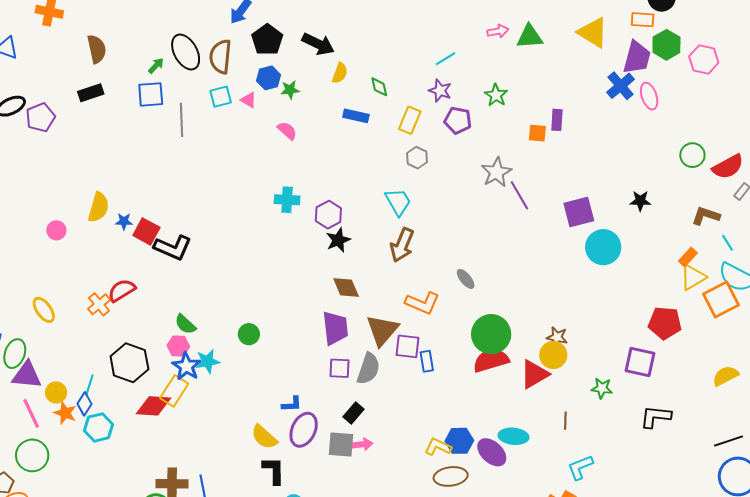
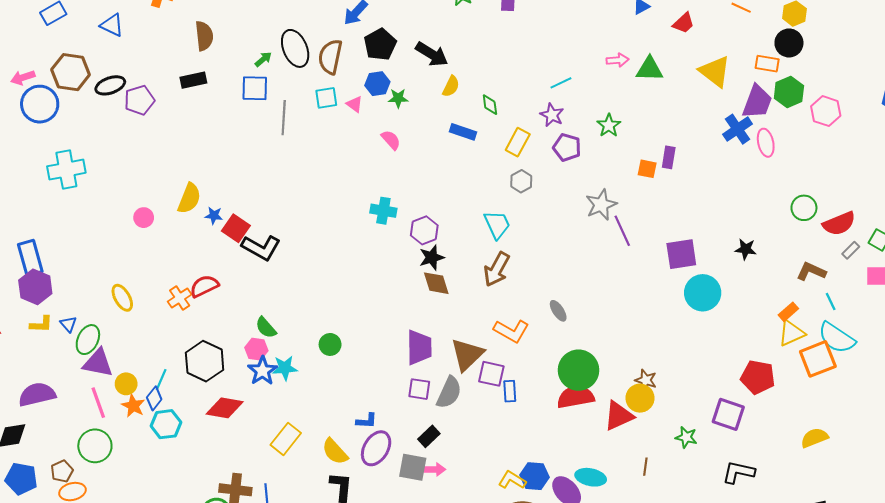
brown diamond: (346, 288) -> (436, 283), moved
yellow rectangle: (174, 391) -> (286, 439), moved

